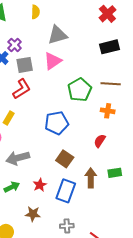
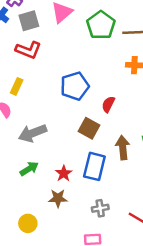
red L-shape: (22, 89) -> (28, 50), turned 60
green pentagon: (80, 90) -> (101, 25), moved
red semicircle: (100, 141) -> (108, 104), moved
red star: (40, 185) -> (64, 173), moved

